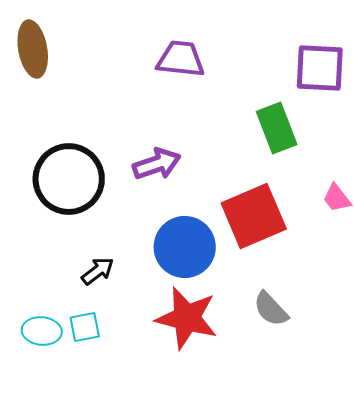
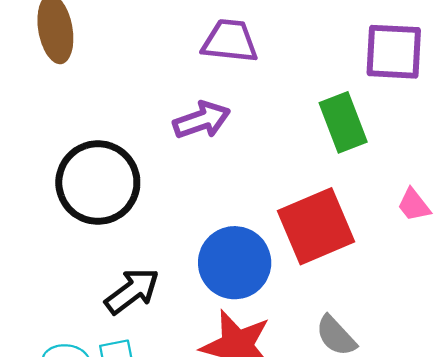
purple arrow: (157, 164) -> (202, 120), moved
black arrow: (98, 271) -> (132, 291), size x1.4

